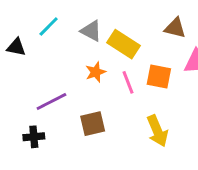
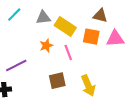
gray triangle: (91, 31) -> (43, 18), turned -35
orange square: (159, 76) -> (91, 37), moved
brown square: (93, 124) -> (57, 81), moved

